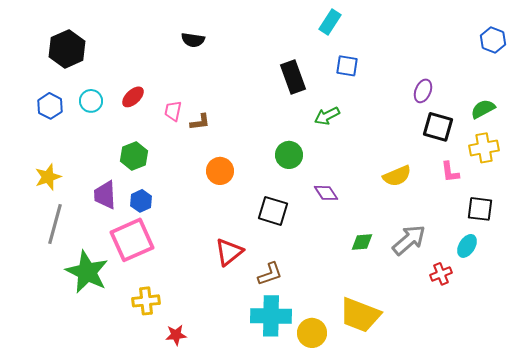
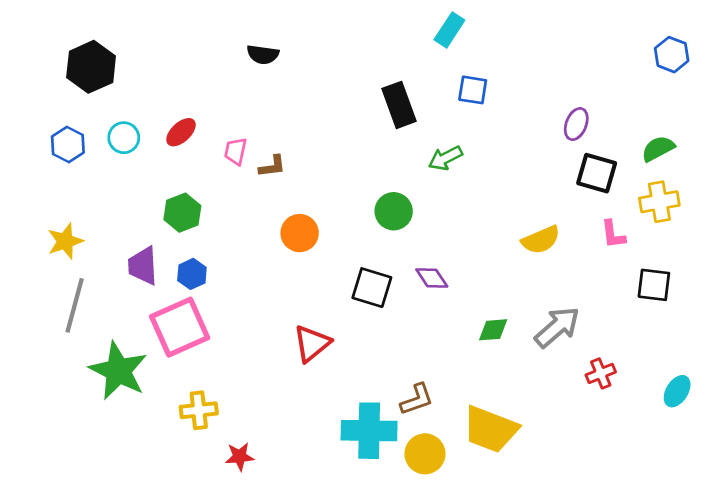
purple diamond: (326, 193) -> (432, 278), moved
cyan ellipse: (467, 246) -> (677, 391), moved
brown L-shape: (270, 274) -> (417, 399), moved

